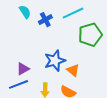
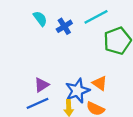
blue star: (55, 61) -> (77, 91), moved

